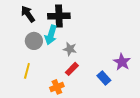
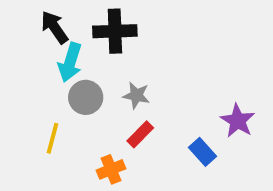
cyan arrow: (51, 35) -> (70, 62), moved
gray circle: (34, 41) -> (86, 97), moved

